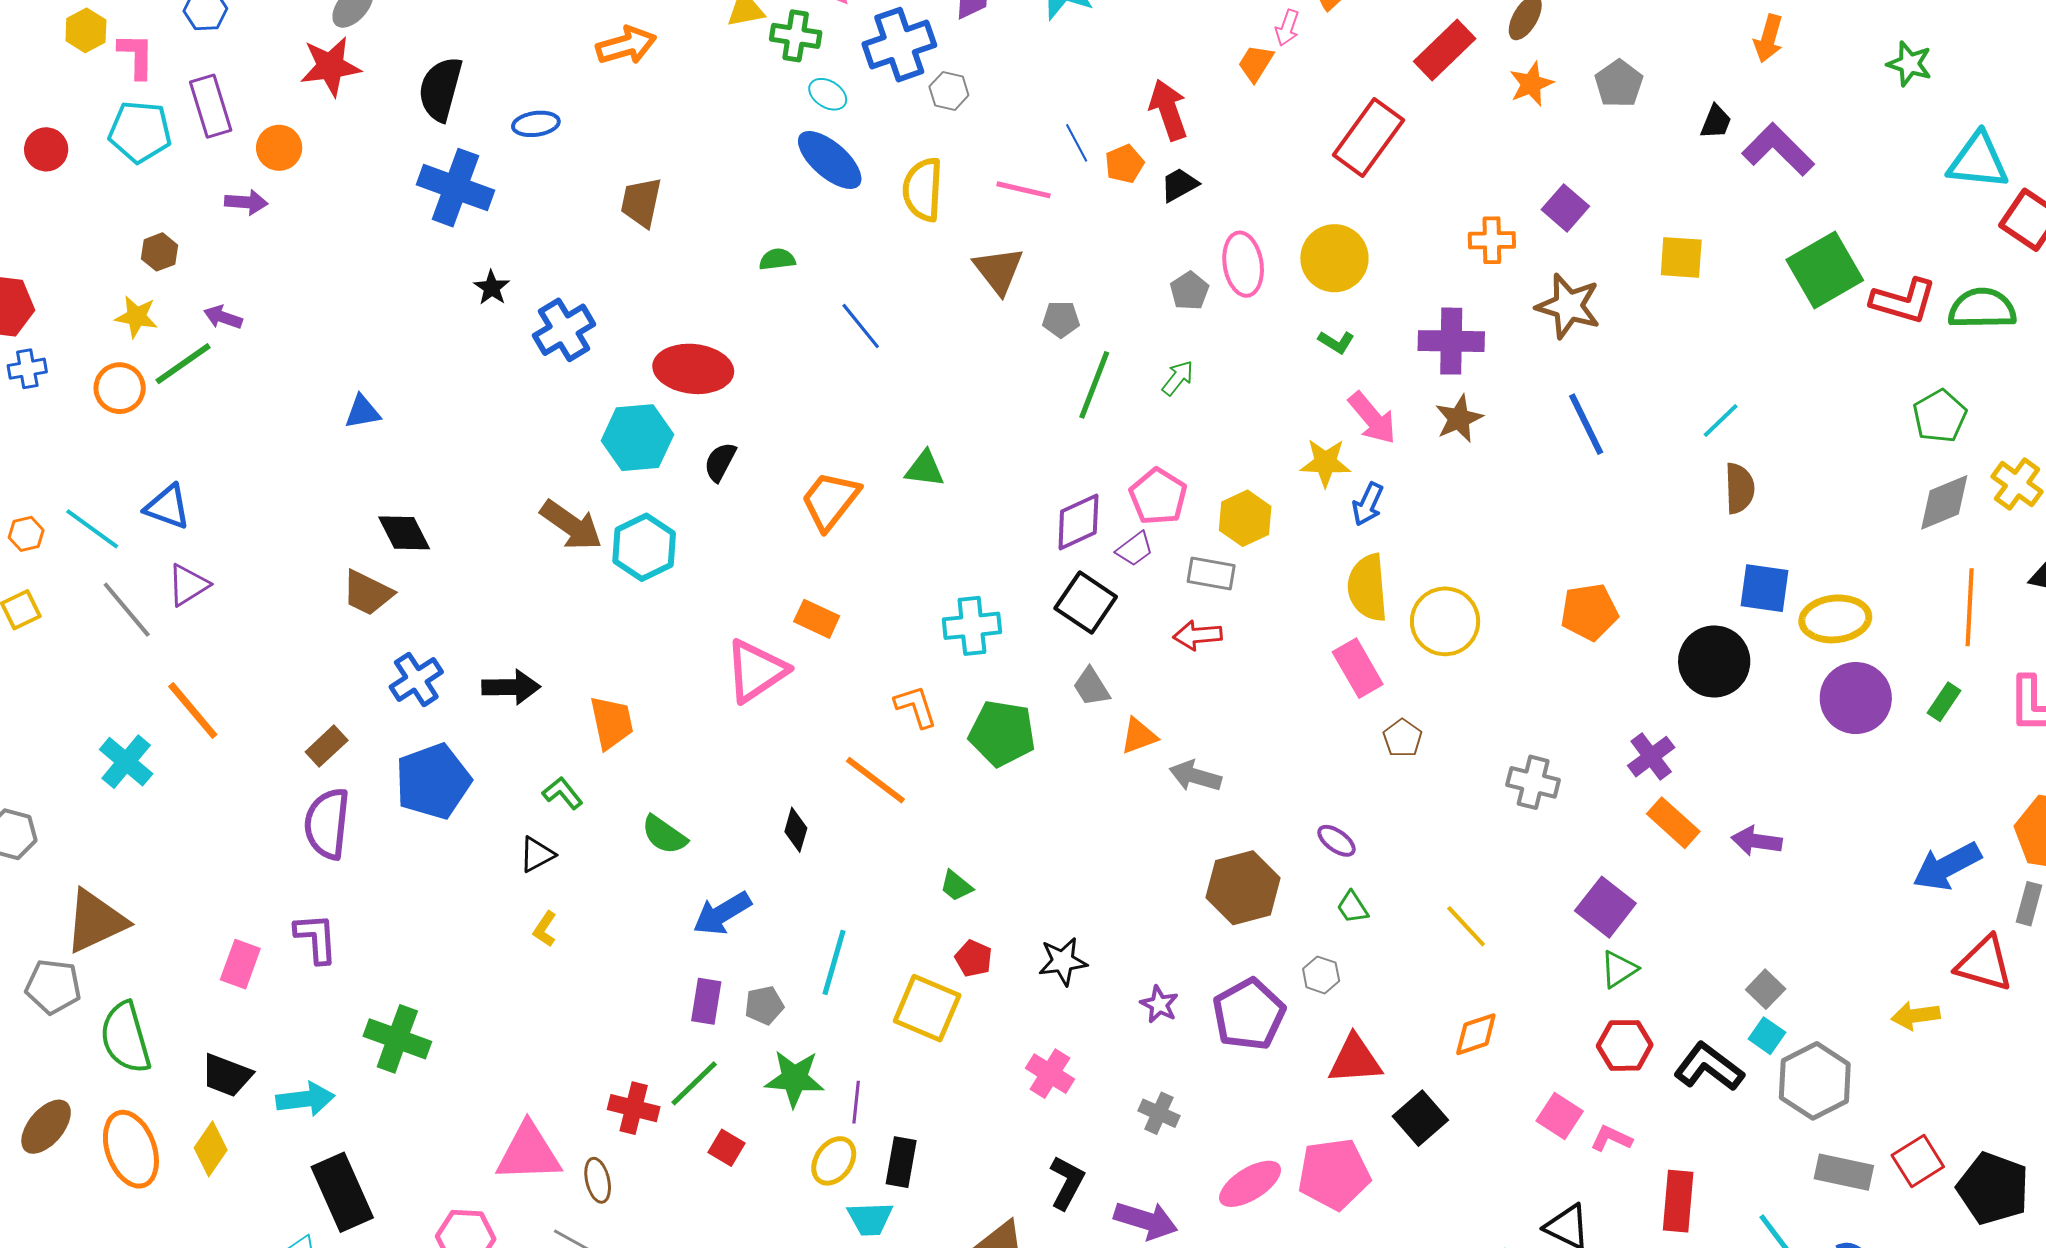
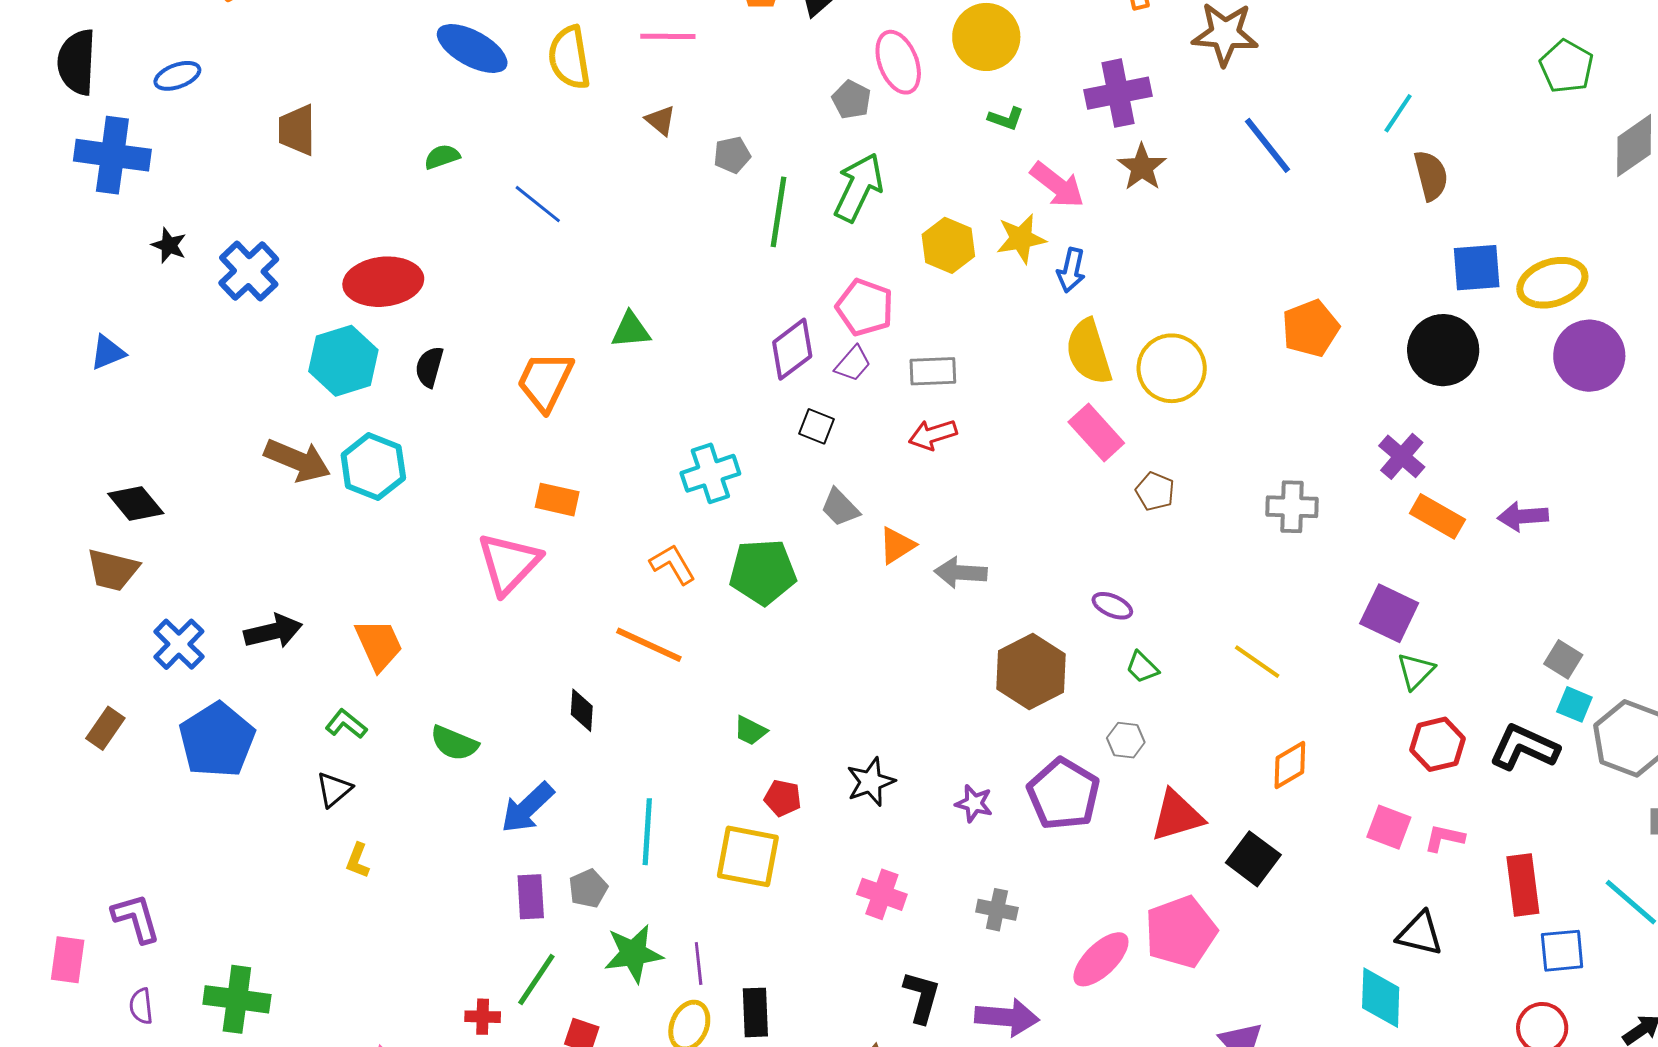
brown triangle: (998, 270) -> (661, 120), size x0.6
green arrow: (1178, 378) -> (859, 187), size x1.8
blue triangle: (363, 412) -> (108, 352), moved
green pentagon: (1940, 416) -> (1566, 66), moved
yellow hexagon: (1245, 518) -> (948, 245), moved
black square: (1086, 602) -> (816, 426), size x0.6
purple semicircle: (327, 824) -> (141, 1006), moved, size x0.5
red cross: (634, 1108) -> (483, 1017), size x0.7

